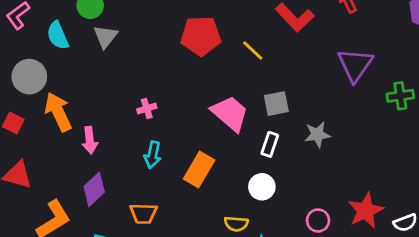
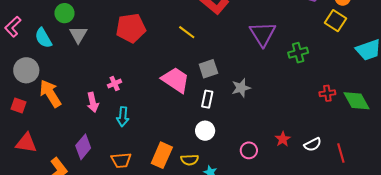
red pentagon: (201, 36) -> (131, 28), moved
pink arrow: (90, 140) -> (93, 102), moved
orange rectangle: (199, 169) -> (162, 155), moved
red star: (366, 211) -> (283, 139), size x0.6

